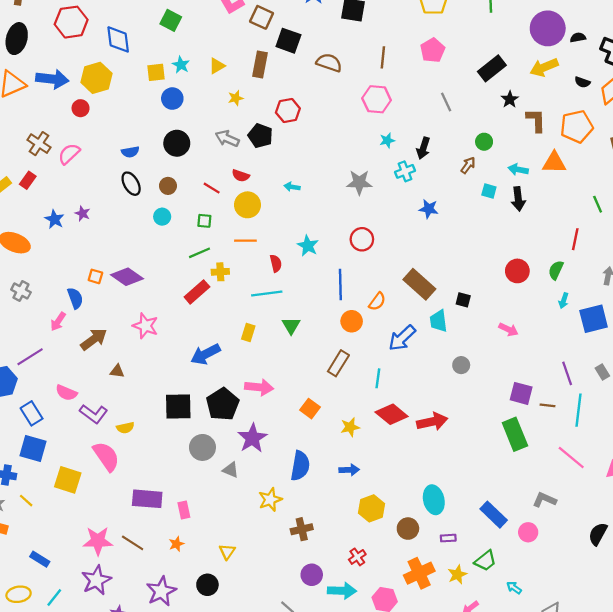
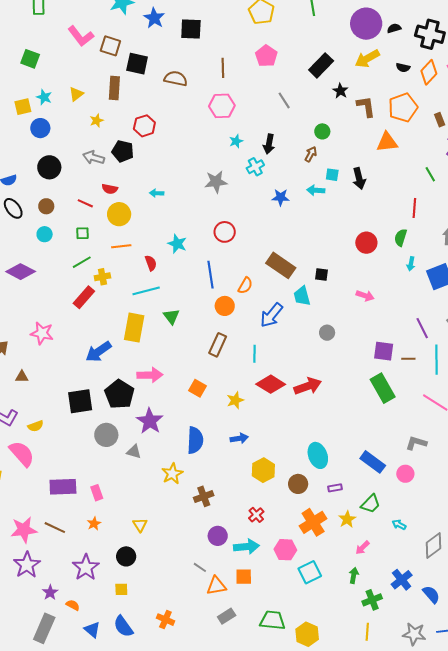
cyan arrow: (518, 170) -> (316, 190), moved
purple diamond: (127, 277) -> (21, 272), moved
yellow rectangle: (248, 333) -> (134, 328), size x1.8

